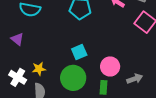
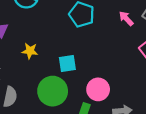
yellow star: (39, 69) -> (30, 51), moved

